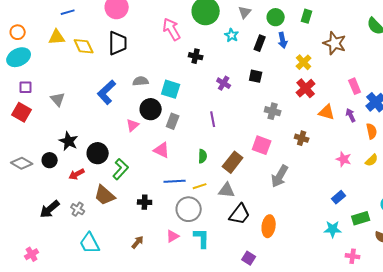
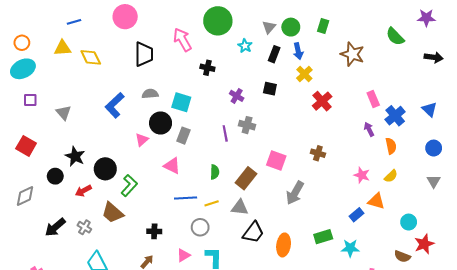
gray triangle: (245, 12) -> (269, 27), moved
black trapezoid: (118, 43) -> (144, 54), moved
yellow cross: (304, 62) -> (304, 74), moved
gray cross: (273, 111) -> (247, 125), moved
red square: (22, 112) -> (26, 146), moved
orange triangle: (327, 112) -> (376, 201), moved
gray diamond: (22, 163) -> (25, 196), moved, turned -55
black cross: (145, 202) -> (154, 231), moved
gray circle: (189, 209) -> (200, 227), size x0.7
green rectangle: (361, 218) -> (323, 237), moved

